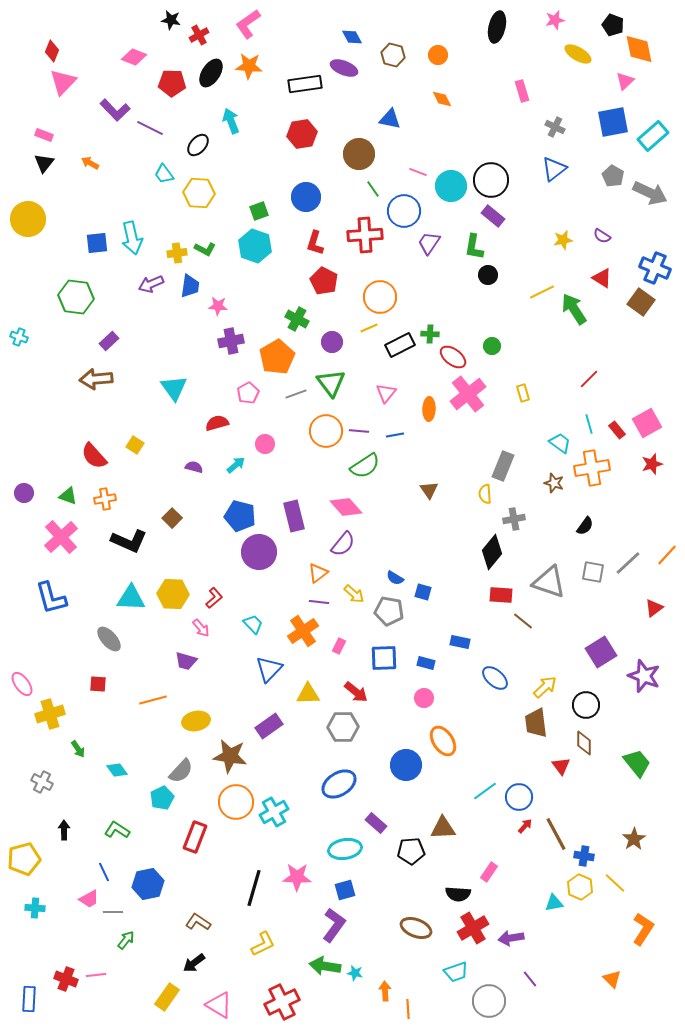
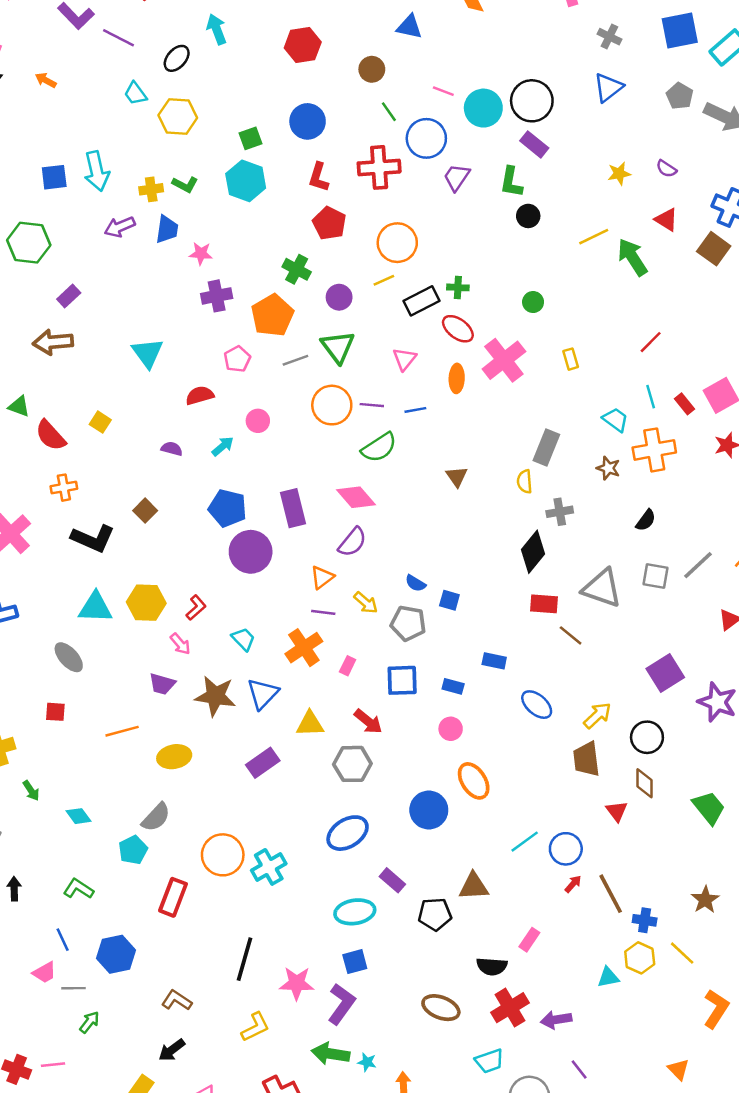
brown circle: (359, 154) -> (372, 69), size x0.7
red ellipse: (453, 357) -> (458, 329), moved
green triangle: (68, 496) -> (19, 406), moved
brown star: (230, 756) -> (215, 696), moved
pink star: (297, 877) -> (297, 983), moved

